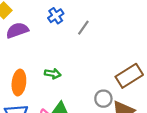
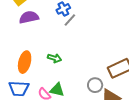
gray line: (83, 28) -> (70, 20), moved

